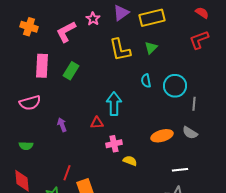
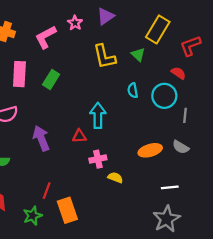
red semicircle: (202, 13) -> (178, 73), moved
yellow rectangle: (152, 18) -> (158, 29), moved, turned -45
green triangle: (151, 48) -> (138, 54), turned -32
purple arrow: (62, 125) -> (41, 138), size x1.6

